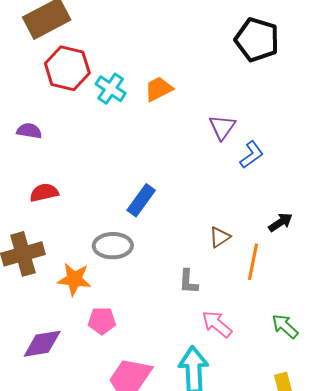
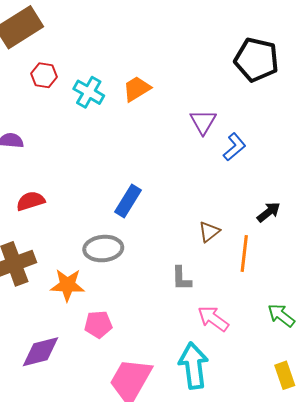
black pentagon: (257, 40) -> (256, 60), moved
red hexagon: (67, 68) -> (44, 75), size x0.6

